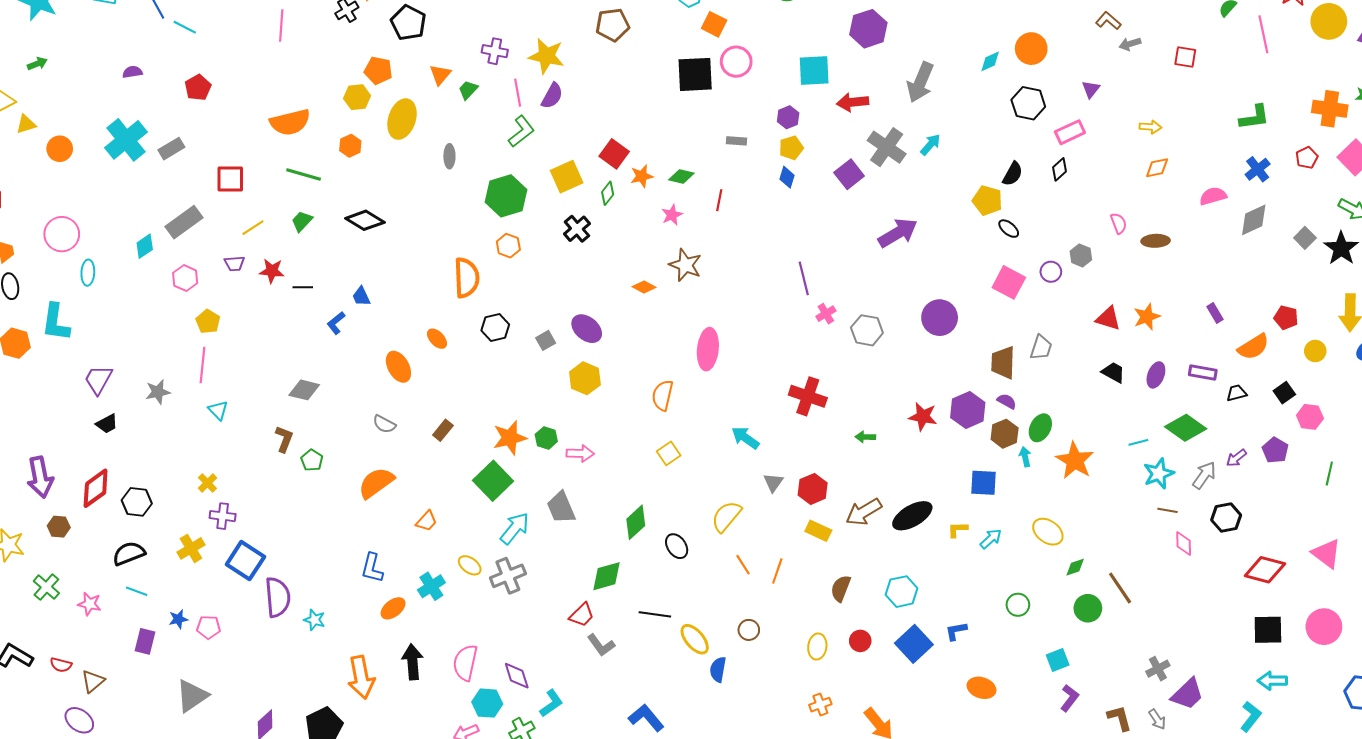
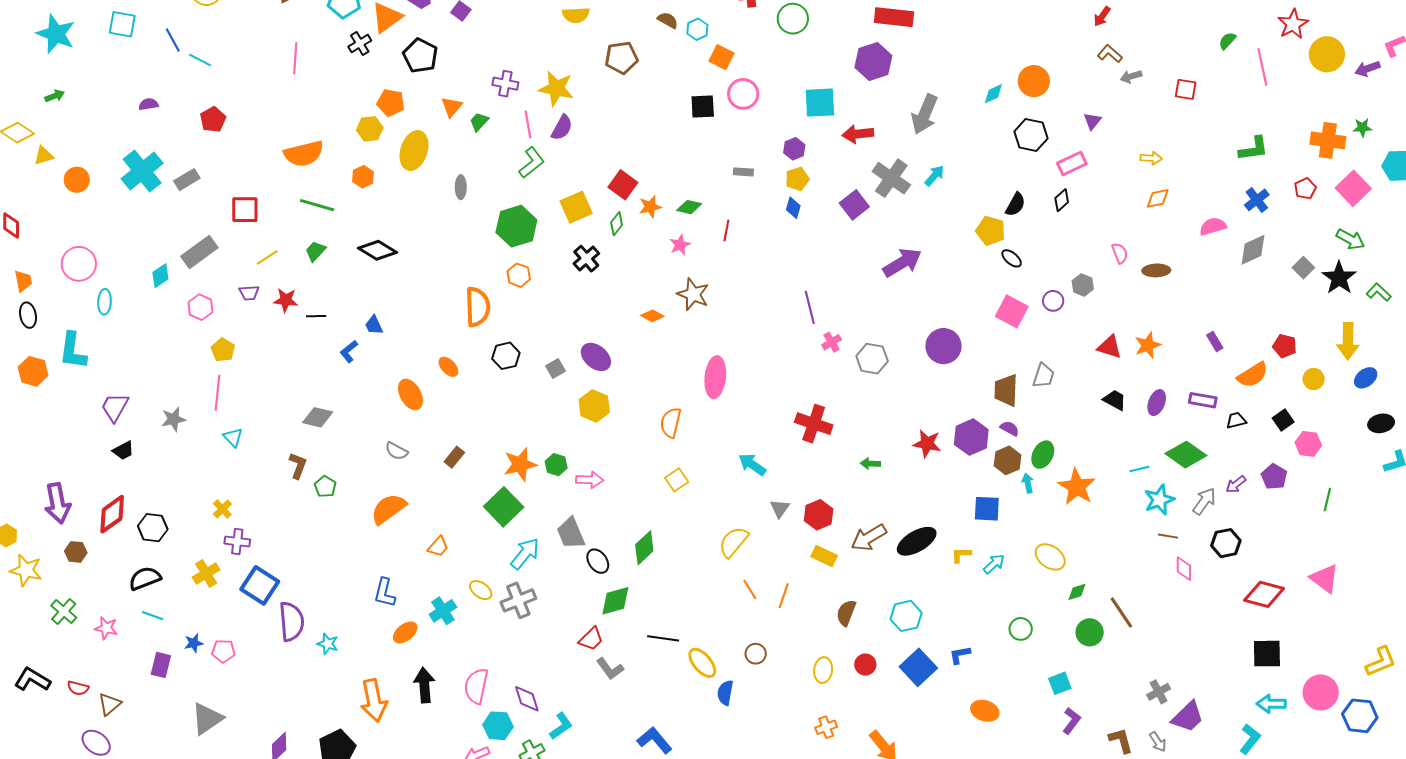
black square: (695, 74) -> (703, 107), size x0.7
black ellipse: (677, 546) -> (598, 561), moved
pink circle: (1324, 627) -> (1321, 692), moved

